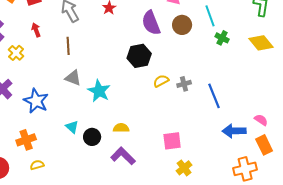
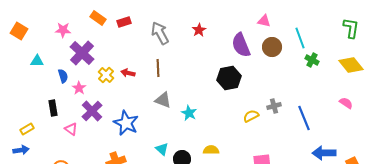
red arrow: (36, 30) -> (128, 73), moved, turned -56
yellow semicircle: (161, 81) -> (251, 116), moved
cyan star: (99, 91) -> (189, 113), size x0.7
pink semicircle: (261, 120) -> (346, 103), moved

